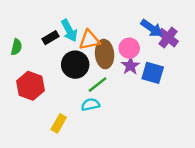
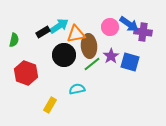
cyan arrow: (69, 31) -> (59, 26), turned -96
purple cross: (168, 38) -> (143, 32), turned -30
pink circle: (129, 48) -> (110, 27), moved
green line: (98, 85) -> (92, 64), moved

